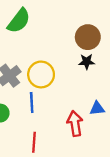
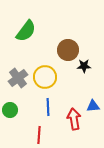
brown circle: (88, 37) -> (68, 50), moved
blue line: (32, 103) -> (48, 107), moved

